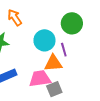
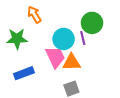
purple line: (64, 50) -> (83, 38), moved
pink trapezoid: (40, 79) -> (55, 57), moved, turned 70

